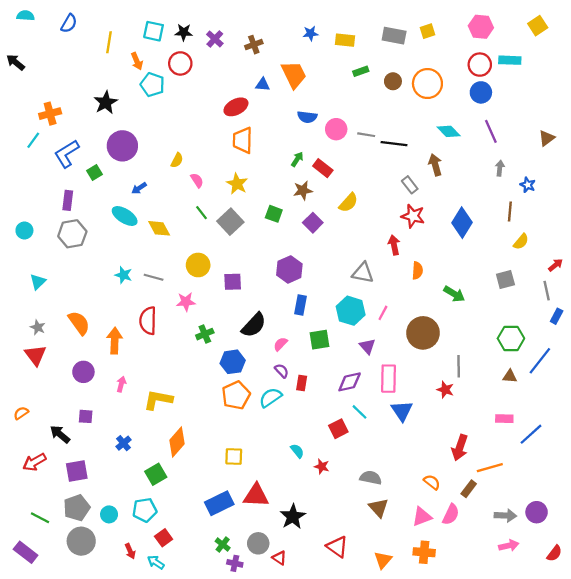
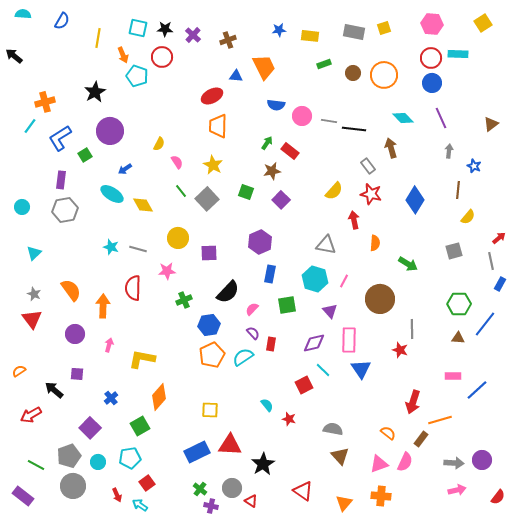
yellow semicircle: (348, 203) -> (334, 191), moved
purple square: (77, 471) -> (90, 428), moved, turned -35

